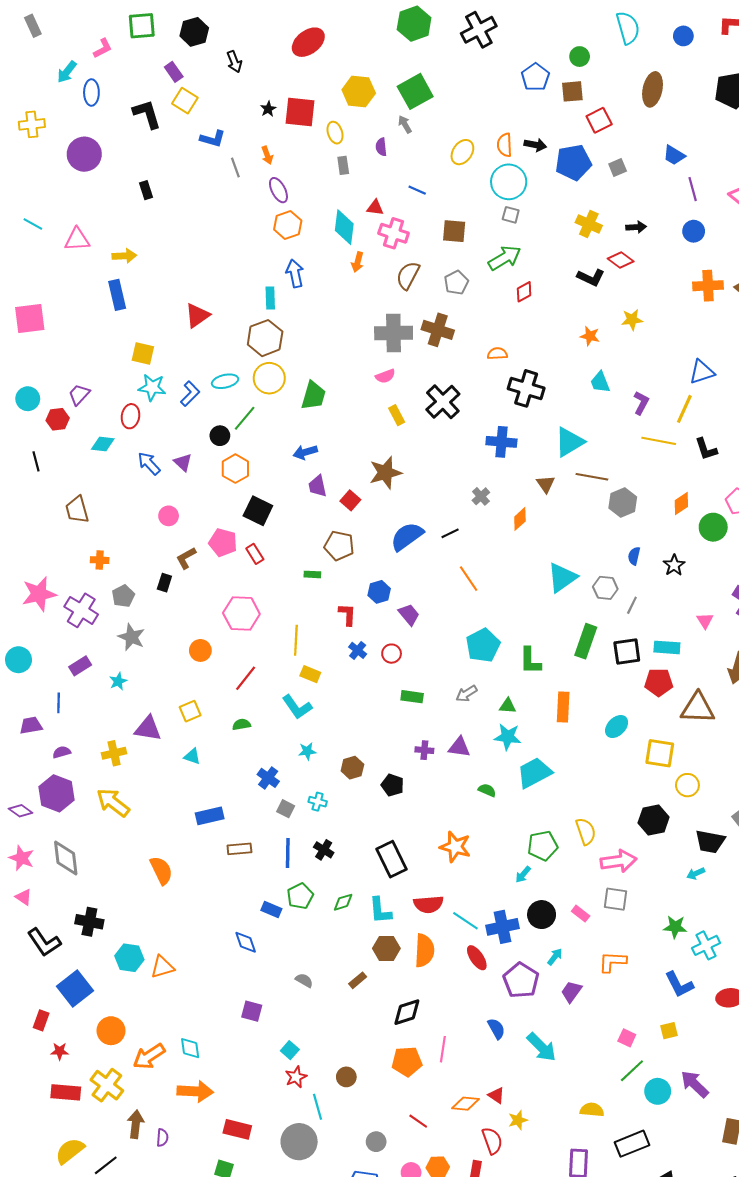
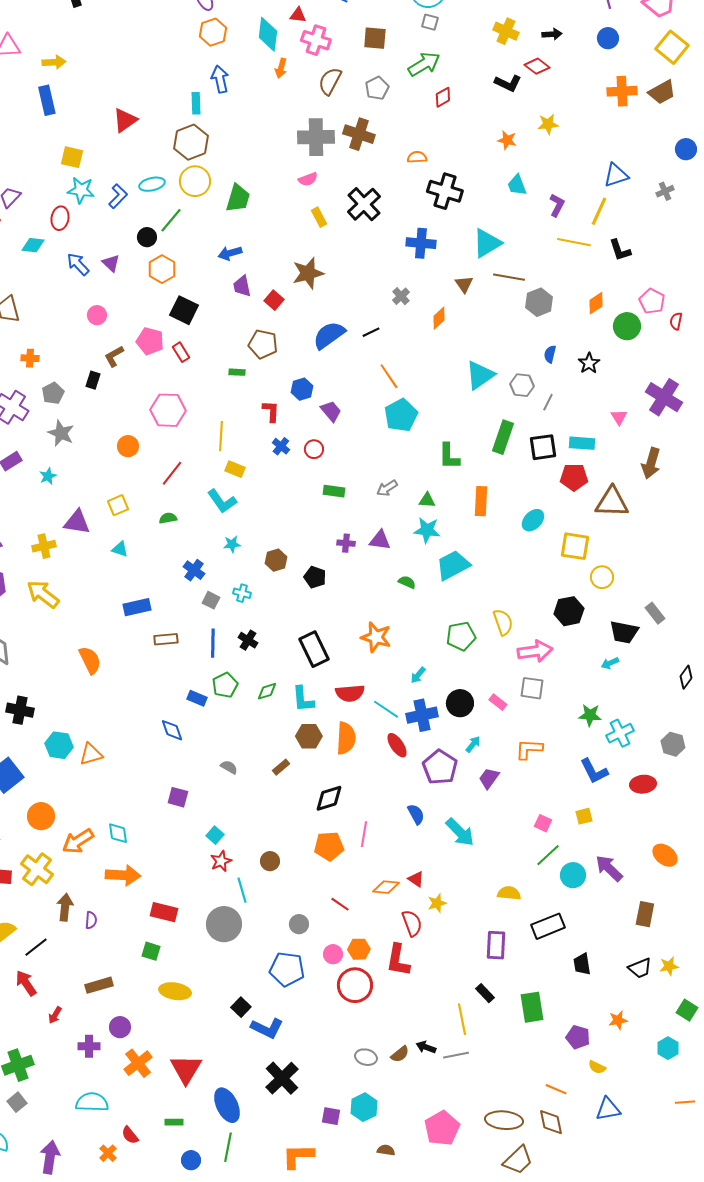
cyan pentagon: (483, 645) -> (401, 415), moved
cyan arrow: (523, 874) -> (418, 675), moved

